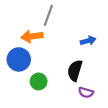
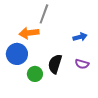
black semicircle: (75, 70) -> (55, 64), moved
purple semicircle: (86, 92) -> (82, 64), moved

